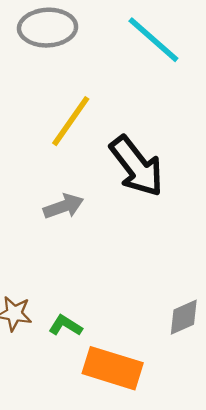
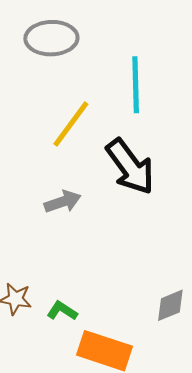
cyan line: (153, 40) -> (136, 85), moved, turned 46

